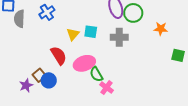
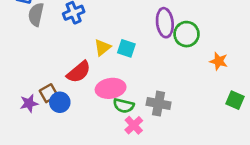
gray cross: (119, 37) -> (159, 104), moved
red semicircle: (59, 56) -> (79, 72), turned 72
green semicircle: (96, 74) -> (124, 106), turned -56

